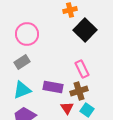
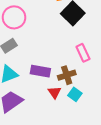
pink rectangle: (82, 69) -> (83, 53), moved

